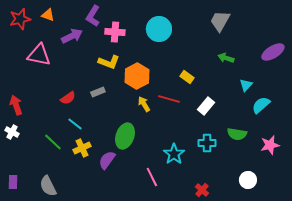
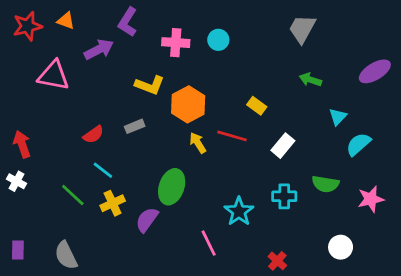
cyan circle: (159, 29) -> (218, 40), size x0.6
pink cross: (115, 32) -> (176, 43), moved

